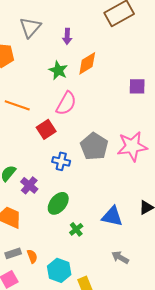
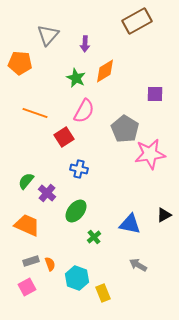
gray pentagon: (94, 146) -> (125, 129), moved

